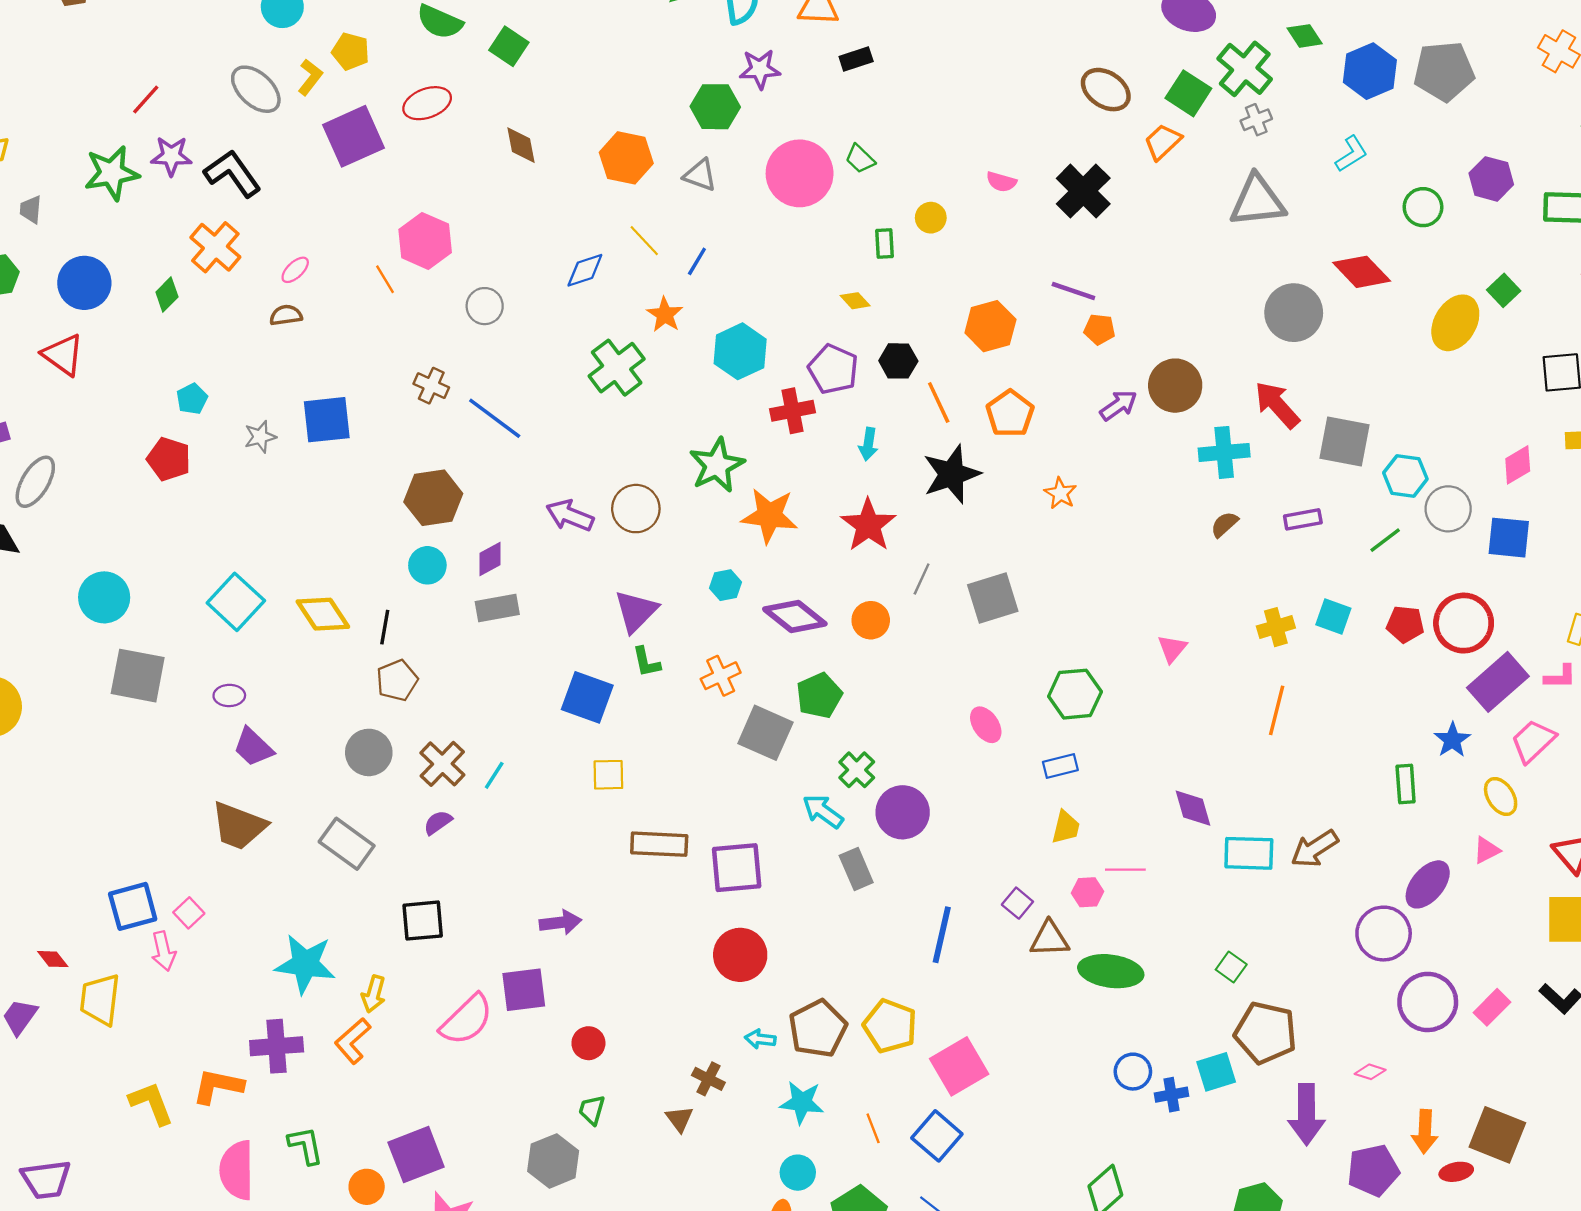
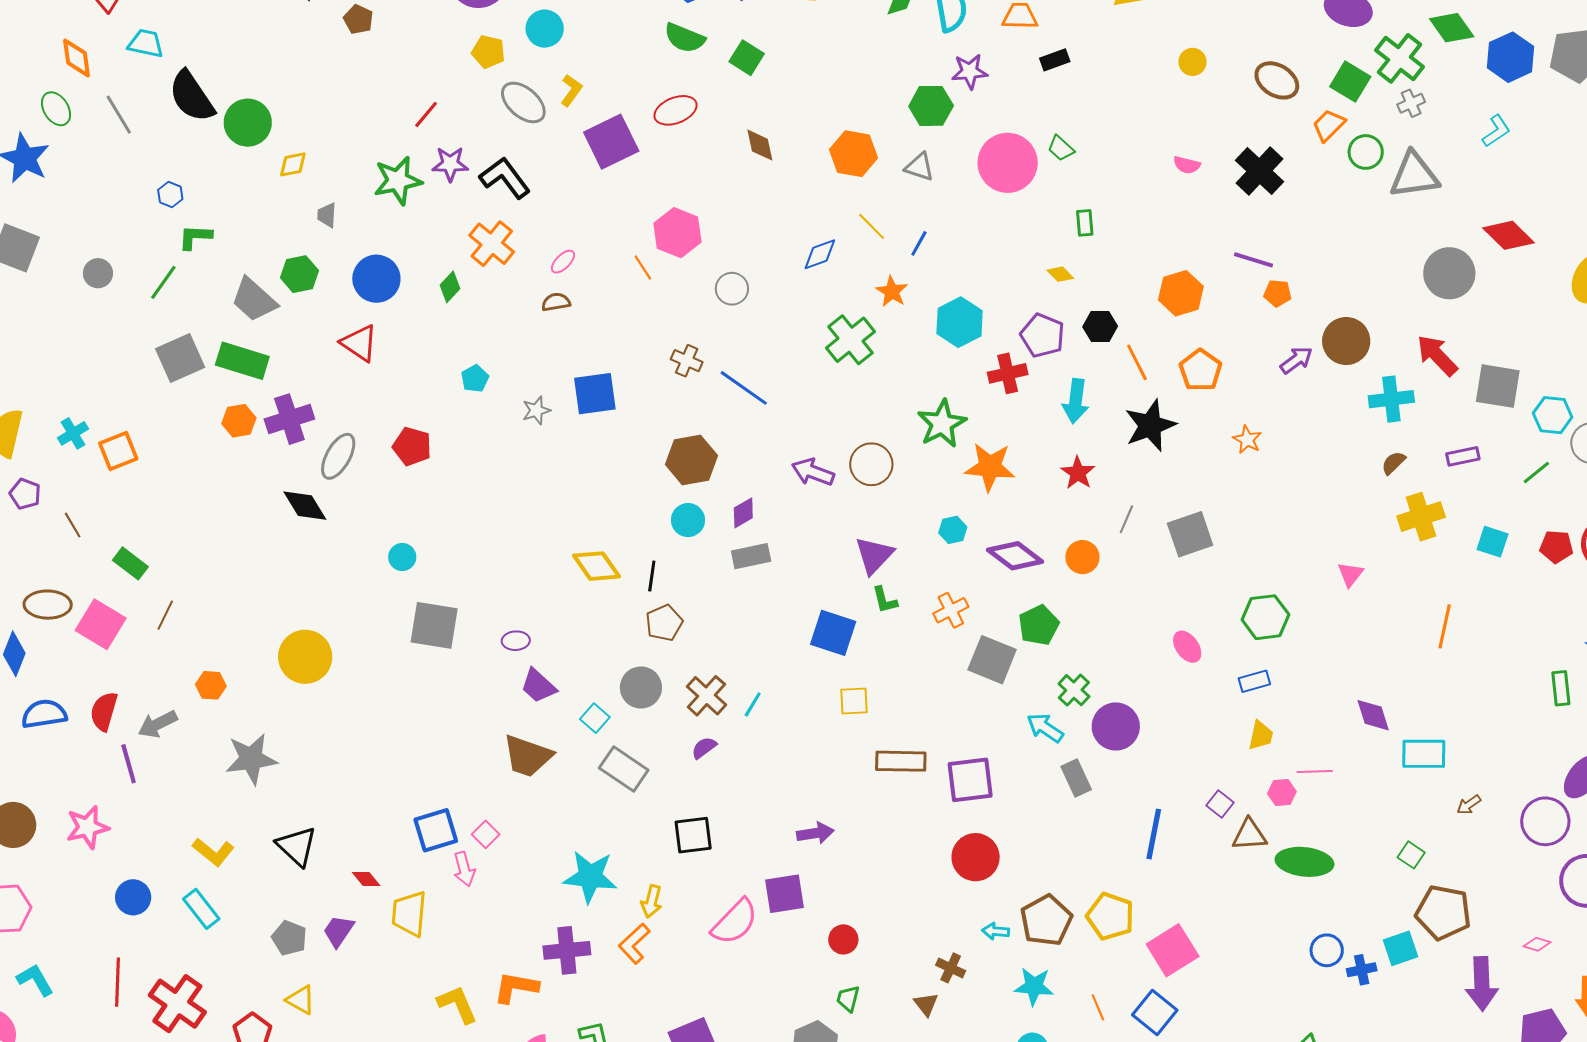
green diamond: (1305, 36) -> (1452, 28), size x1.4
yellow pentagon: (351, 51) -> (488, 52), moved
green circle: (1423, 207) -> (1366, 152), moved
yellow circle: (931, 218) -> (1192, 62), moved
cyan arrow: (868, 444) -> (1076, 401), size x1.5
red pentagon: (169, 459) -> (412, 446), moved
red star: (868, 525) -> (1078, 473), size x0.7
cyan circle: (104, 597) -> (402, 557), size x0.6
cyan square: (236, 602) -> (595, 718), moved, size x0.6
yellow cross: (1276, 627) -> (1421, 517), moved, size x1.4
brown arrow: (1315, 849) -> (1469, 805), moved, size x0.6

